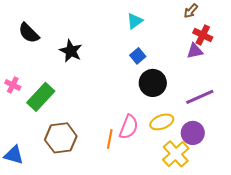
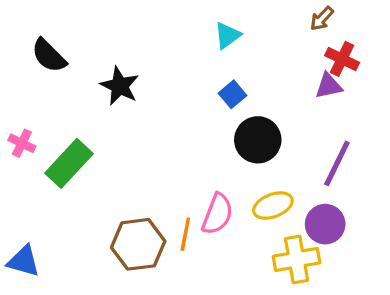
purple line: (200, 97) -> (337, 163), turned -40
brown hexagon: (61, 138) -> (138, 244), moved
yellow cross: (176, 154) -> (297, 259), turned 32

